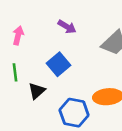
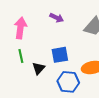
pink arrow: (18, 35) -> (20, 28), size x1.5
blue square: (59, 64) -> (60, 55), moved, turned 36

